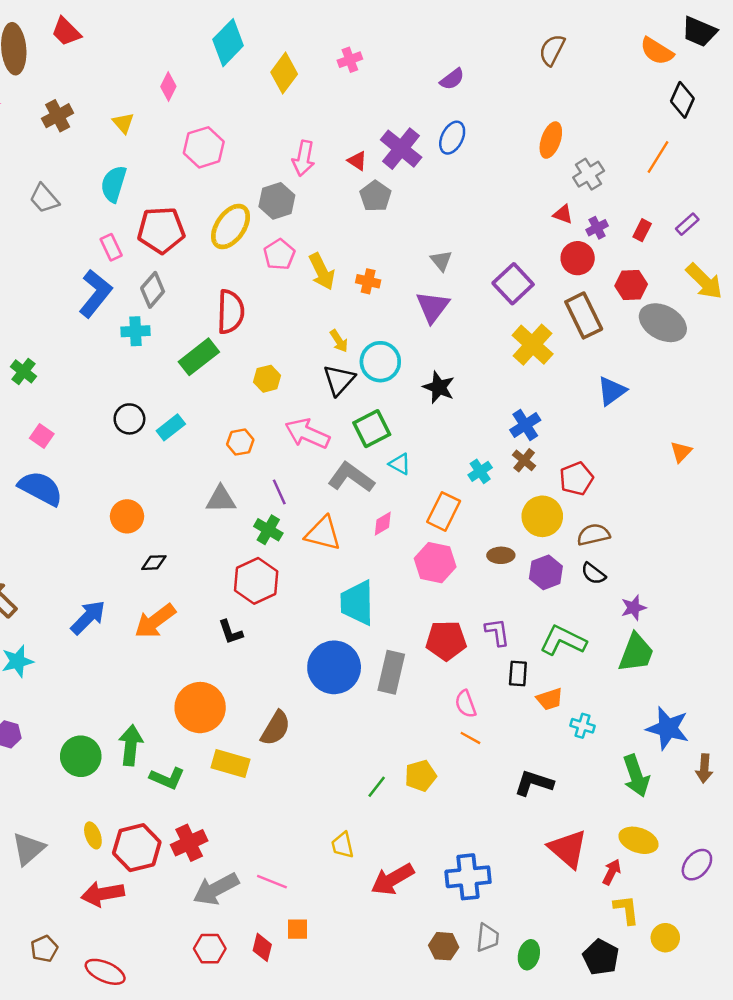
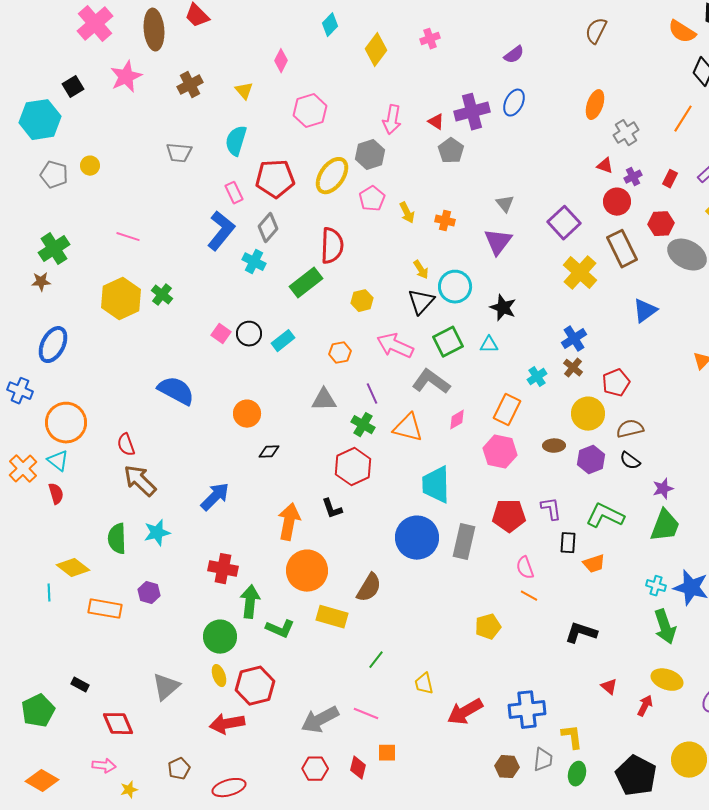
cyan diamond: (228, 43) -> (330, 25), size x0.6
purple cross: (401, 149) -> (472, 112), turned 36
gray trapezoid: (44, 198) -> (179, 153), turned -44
yellow arrow: (322, 272) -> (407, 213), size x0.7
cyan cross: (136, 331) -> (254, 262), turned 30
pink square: (42, 436) -> (221, 334), moved
cyan triangle: (400, 464) -> (489, 345), moved, turned -30
orange arrow: (155, 621) -> (289, 522), moved, turned 138
cyan cross: (582, 726) -> (656, 586), moved
green circle: (81, 756) -> (220, 637), moved
green line: (377, 787) -> (376, 660), moved
red cross: (189, 843) -> (223, 569), moved, turned 36
red triangle: (568, 849) -> (609, 687), size x0.5
yellow L-shape: (626, 910) -> (572, 737), moved
yellow circle: (665, 938) -> (689, 760), size x1.5
black pentagon: (601, 957) -> (636, 776), size x1.4
red ellipse: (105, 972) -> (229, 788), turned -40

